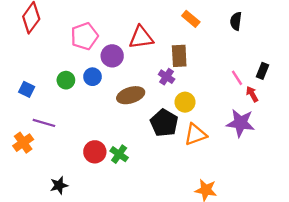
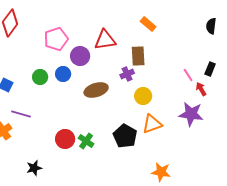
black semicircle: (236, 21) -> (211, 26), moved
purple cross: (167, 77) -> (127, 74), turned 32
black pentagon: (164, 123) -> (125, 136), moved

